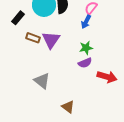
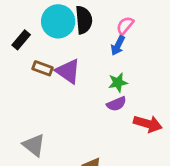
purple triangle: (51, 40) -> (68, 71), turned -30
gray triangle: (42, 81) -> (34, 145), moved

